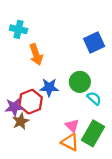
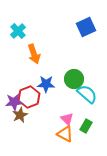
cyan cross: (18, 29) -> (18, 31), turned 35
blue square: (94, 42) -> (86, 27), moved
cyan semicircle: (94, 98) -> (87, 94), size x1.5
green rectangle: (93, 133) -> (86, 126), size x0.6

